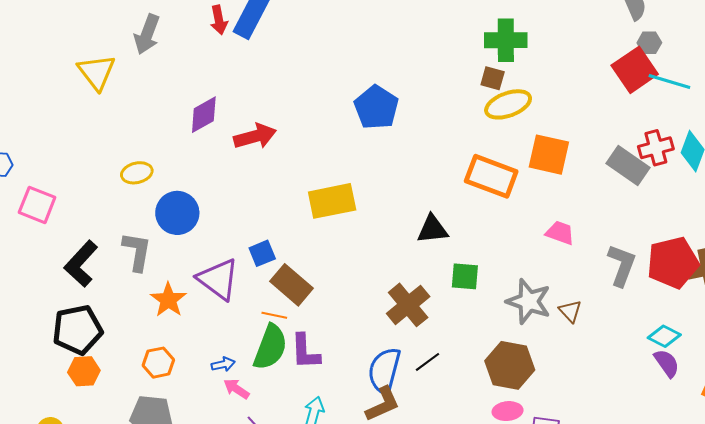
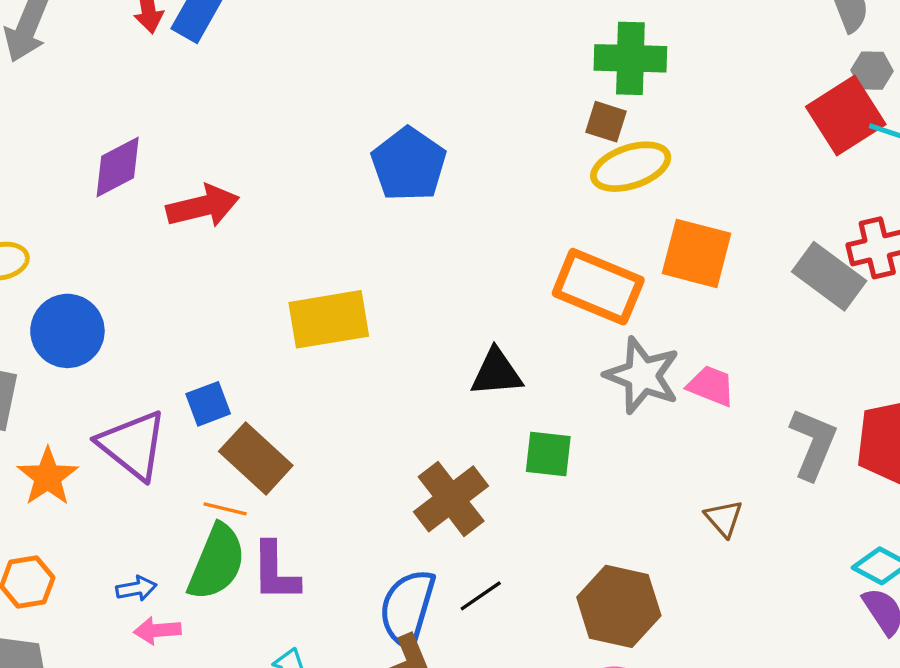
gray star: (529, 301) -> (642, 376), moved
pink arrow: (236, 389) -> (157, 630), turned -40

